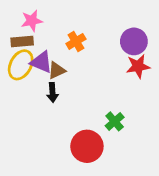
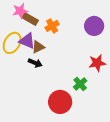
brown rectangle: (22, 41) -> (30, 19), moved, turned 35
red star: (138, 66) -> (97, 63), moved
black arrow: (52, 92) -> (35, 63), turned -64

